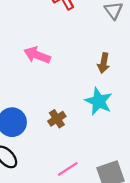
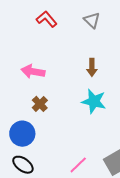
brown cross: (57, 119) -> (40, 104), moved

